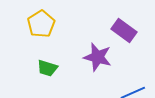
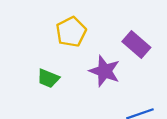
yellow pentagon: (41, 24) -> (71, 32), moved

